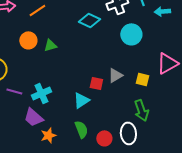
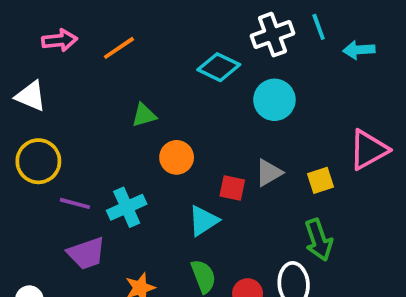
cyan circle: (131, 34) -> (274, 100), moved
orange circle: (28, 40) -> (177, 157), moved
yellow square: (142, 79) -> (320, 180), turned -32
purple trapezoid: (33, 117) -> (86, 253), moved, turned -60

